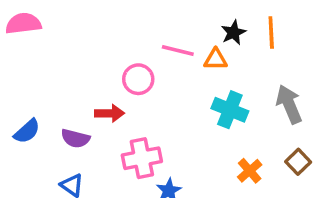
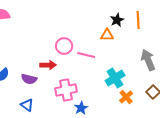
pink line: (178, 50) -> (86, 55), moved
cyan cross: (230, 110) -> (115, 78), moved, turned 36

